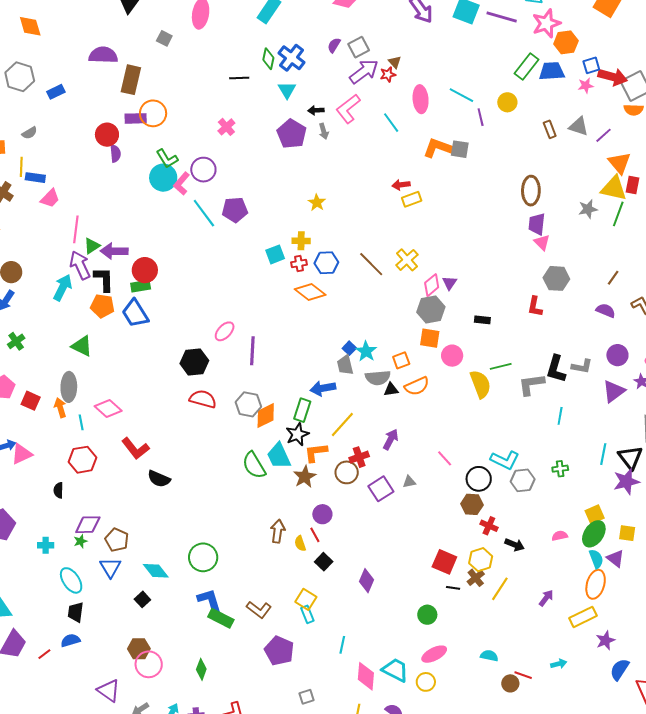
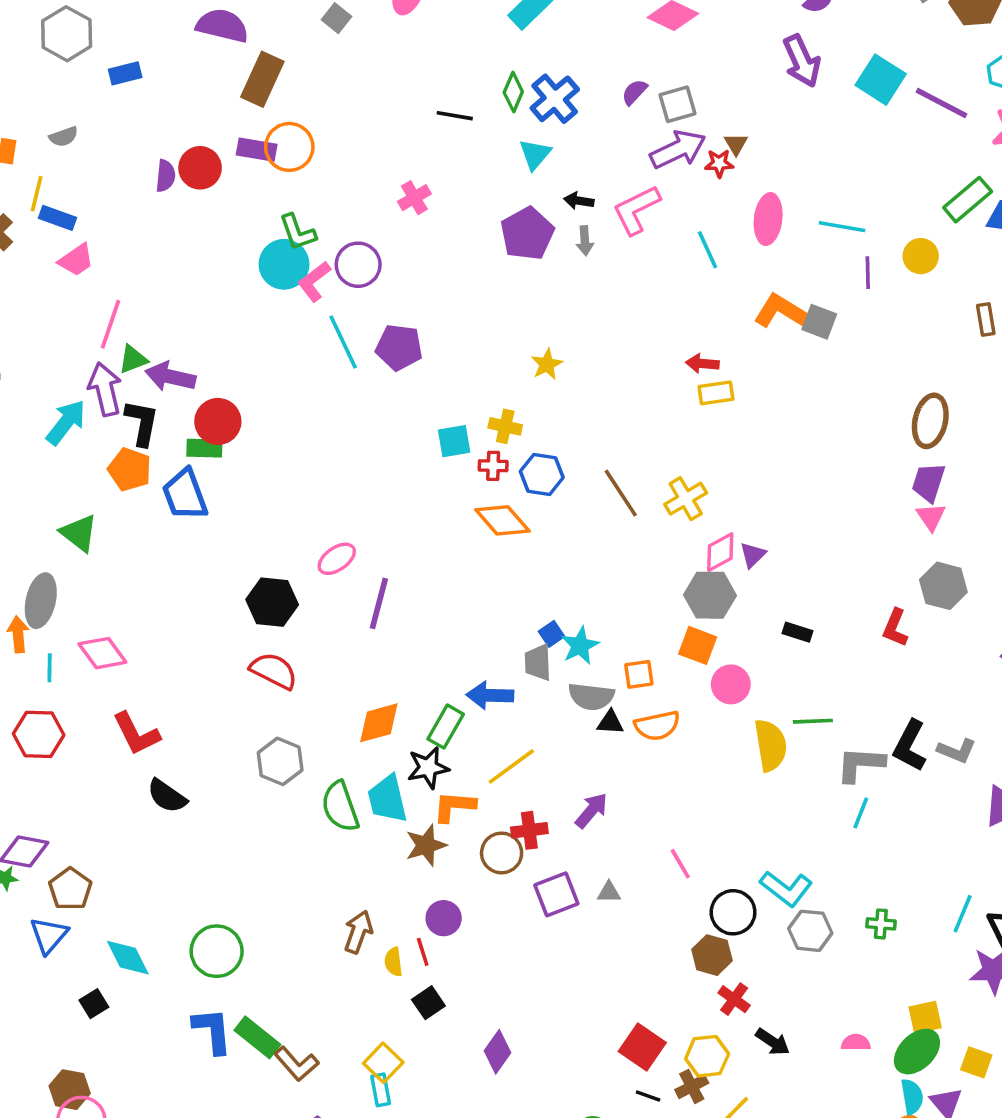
cyan line: (461, 95) -> (842, 227), turned -30
purple semicircle: (115, 153) -> (165, 176), moved
gray hexagon: (248, 404) -> (280, 761), moved
cyan line: (560, 416) -> (861, 813), moved
green rectangle: (221, 618) -> (257, 1037), moved

